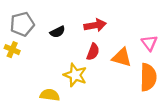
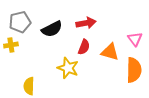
black semicircle: (58, 32) -> (52, 29), size x1.5
yellow cross: (12, 50) -> (11, 45), turned -32
yellow semicircle: (50, 95) -> (29, 86), moved, turned -96

